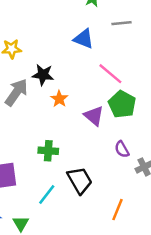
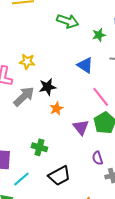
black star: (43, 75) -> (48, 87), turned -30
black trapezoid: (80, 180) -> (59, 176), turned 80
cyan line: (47, 195) -> (21, 179), moved

